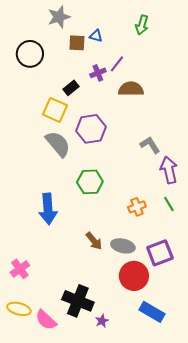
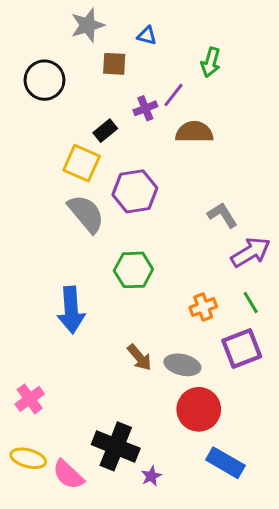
green arrow: (142, 25) -> (211, 62), moved
blue triangle: (96, 36) -> (147, 36), moved
purple arrow: (169, 170) -> (251, 252), turned 72
purple square: (160, 253) -> (242, 349), moved

